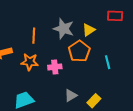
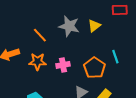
orange line: (34, 36) -> (40, 35), turned -42
orange pentagon: (79, 51) -> (94, 68), moved

